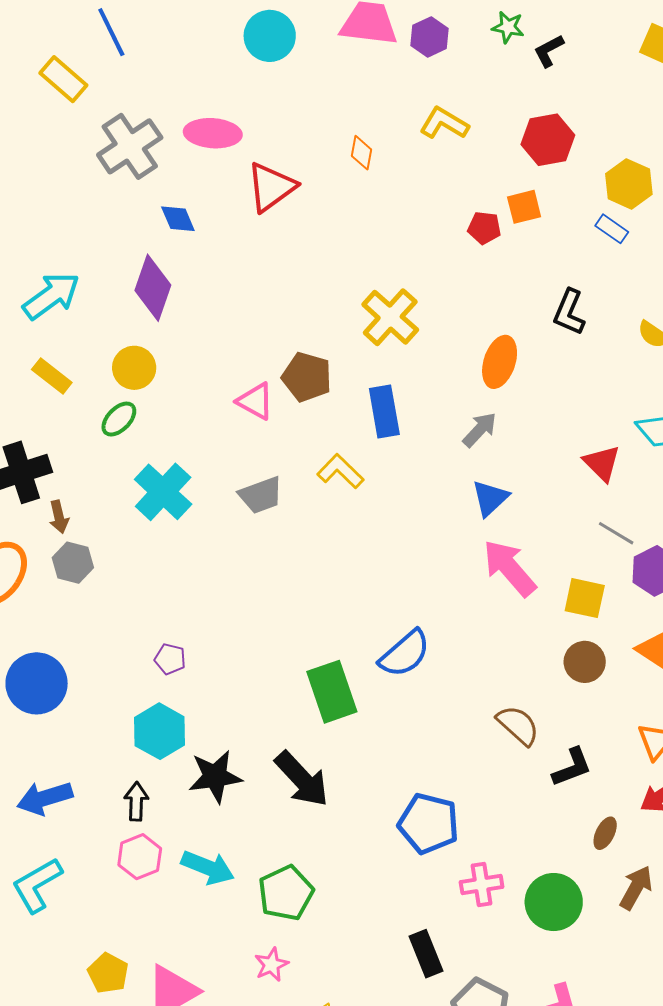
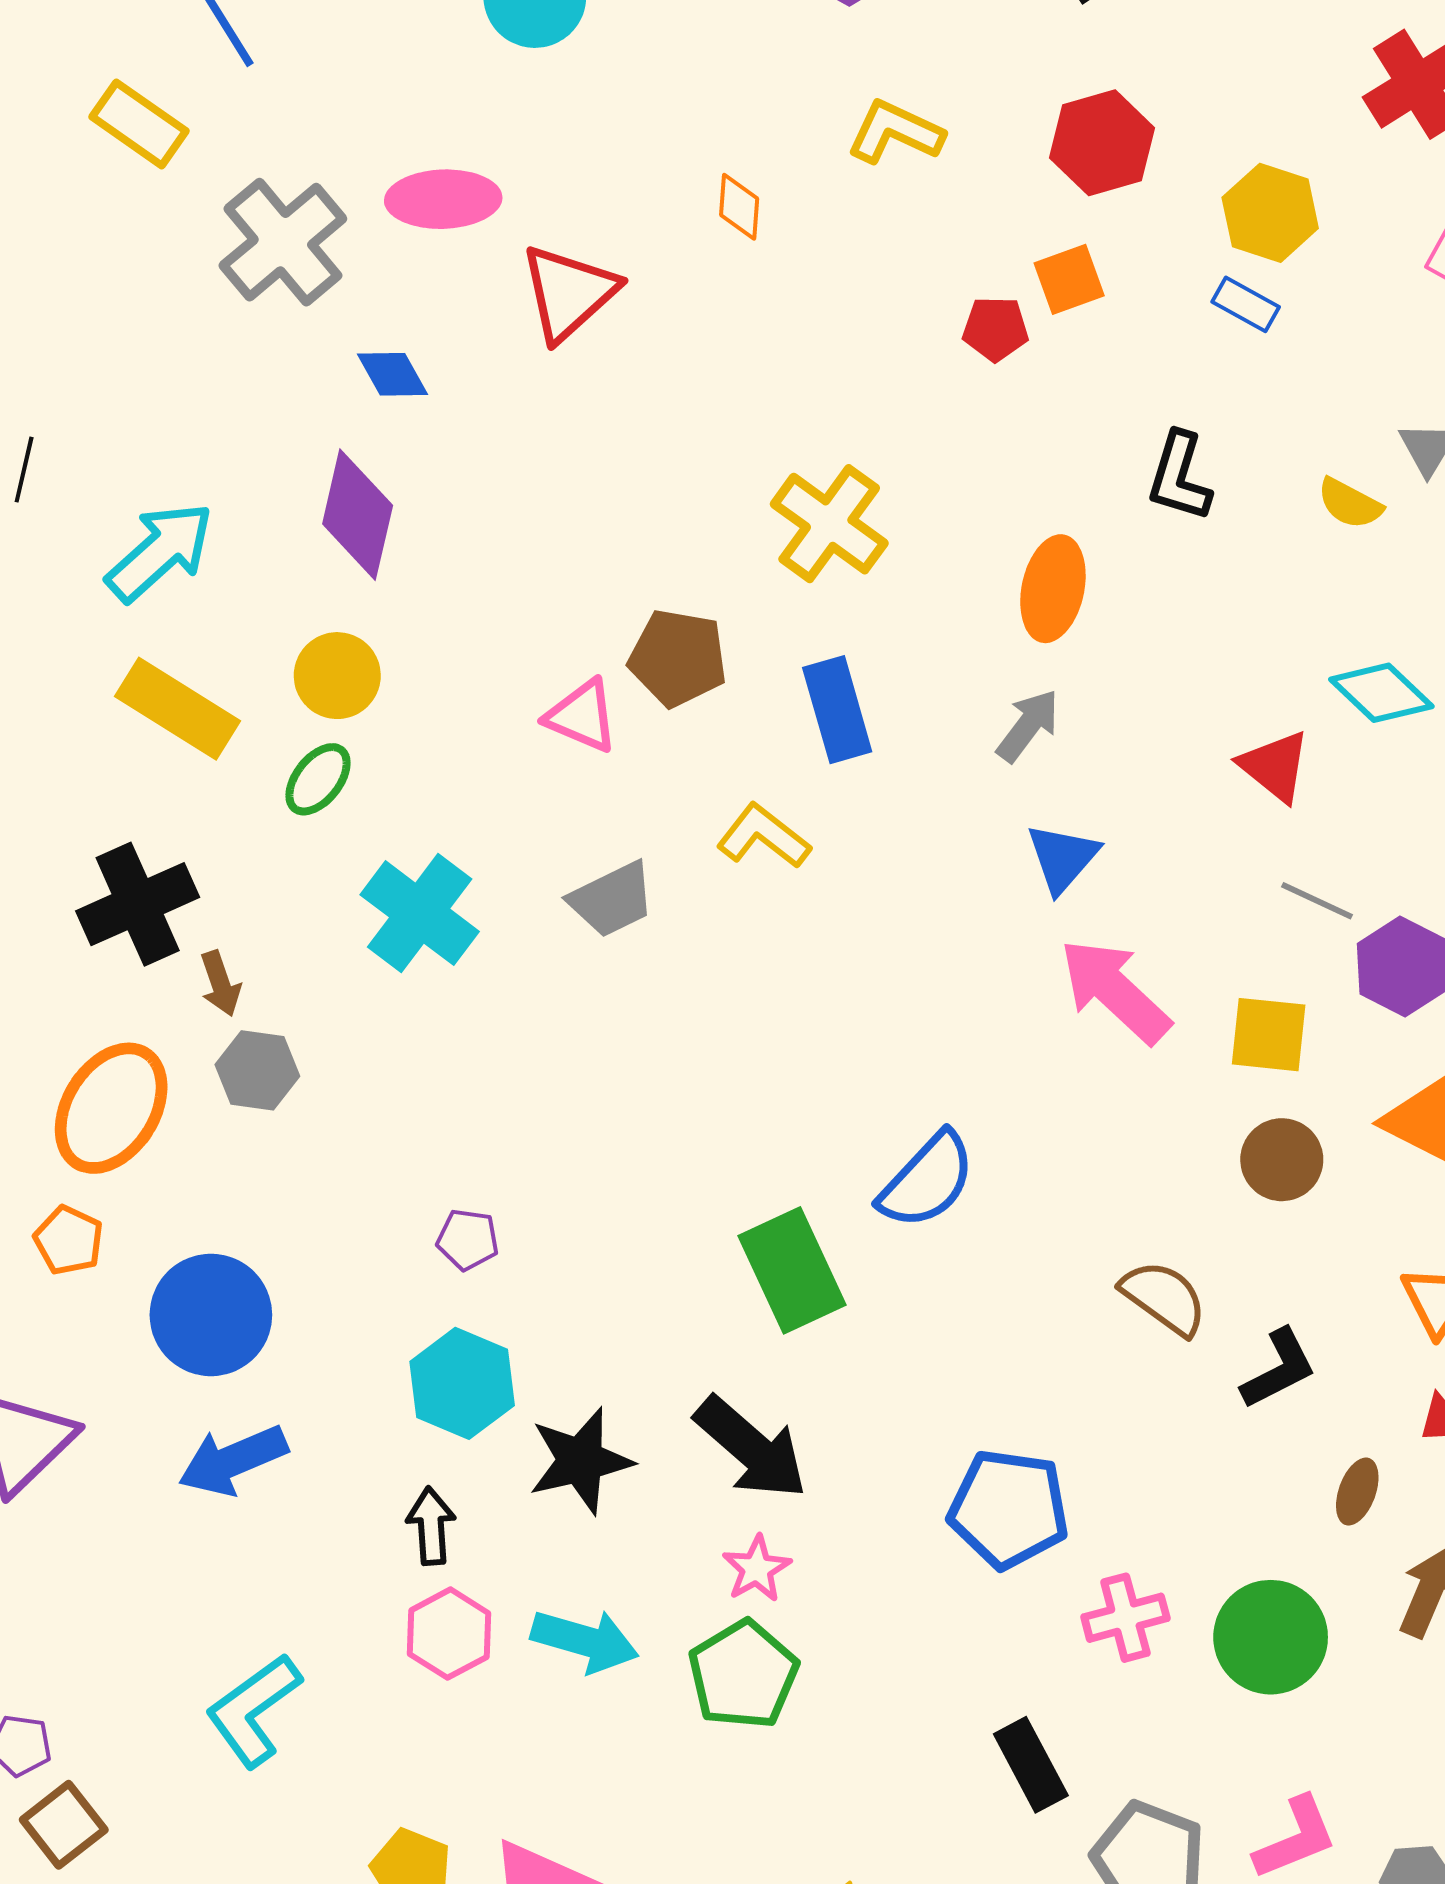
yellow rectangle: (52, 376) -> (177, 709), size x1.5
blue arrow: (45, 798) -> (233, 1460), moved
pink star: (271, 965) -> (757, 1569), moved

